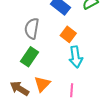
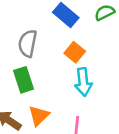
green rectangle: (30, 57) -> (24, 80), turned -54

